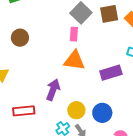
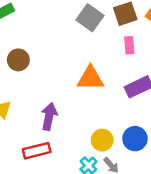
pink rectangle: (74, 34) -> (129, 45), moved
purple arrow: (53, 90) -> (49, 116), moved

